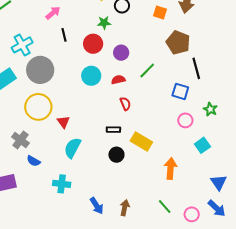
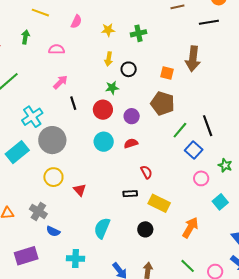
brown pentagon: (178, 42) -> (163, 103), moved
green line: (147, 71) -> (180, 130), moved
blue square: (180, 91) -> (194, 150), turned 30
red semicircle: (125, 104) -> (146, 172), moved
yellow circle: (38, 107) -> (53, 177), size x0.7
cyan semicircle: (72, 148) -> (102, 228), moved
black circle: (116, 155) -> (145, 229), moved
orange arrow: (171, 168) -> (190, 228), turned 30
cyan cross: (62, 184) -> (76, 258), moved

